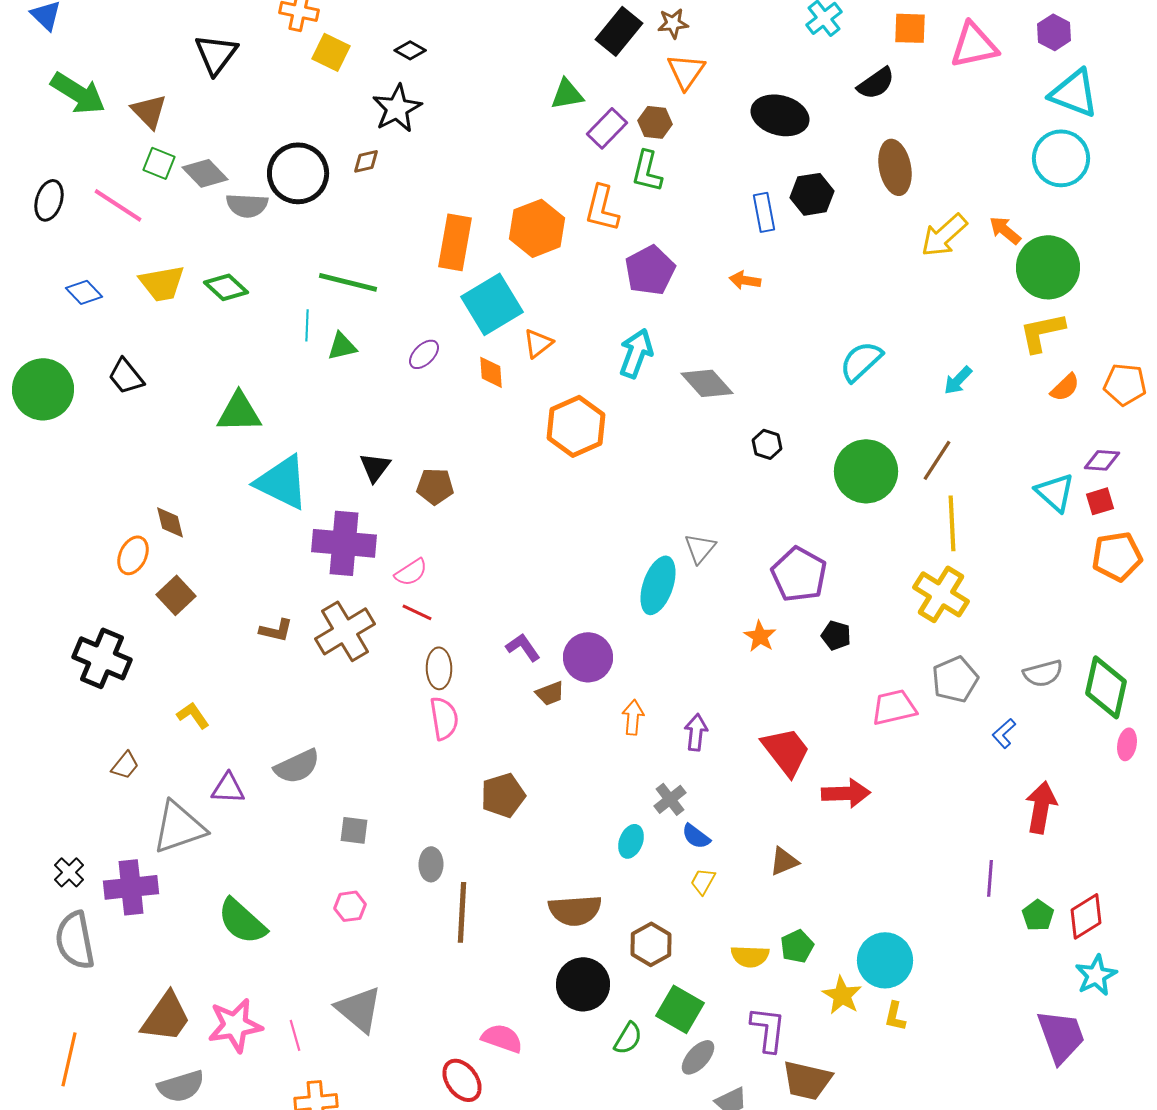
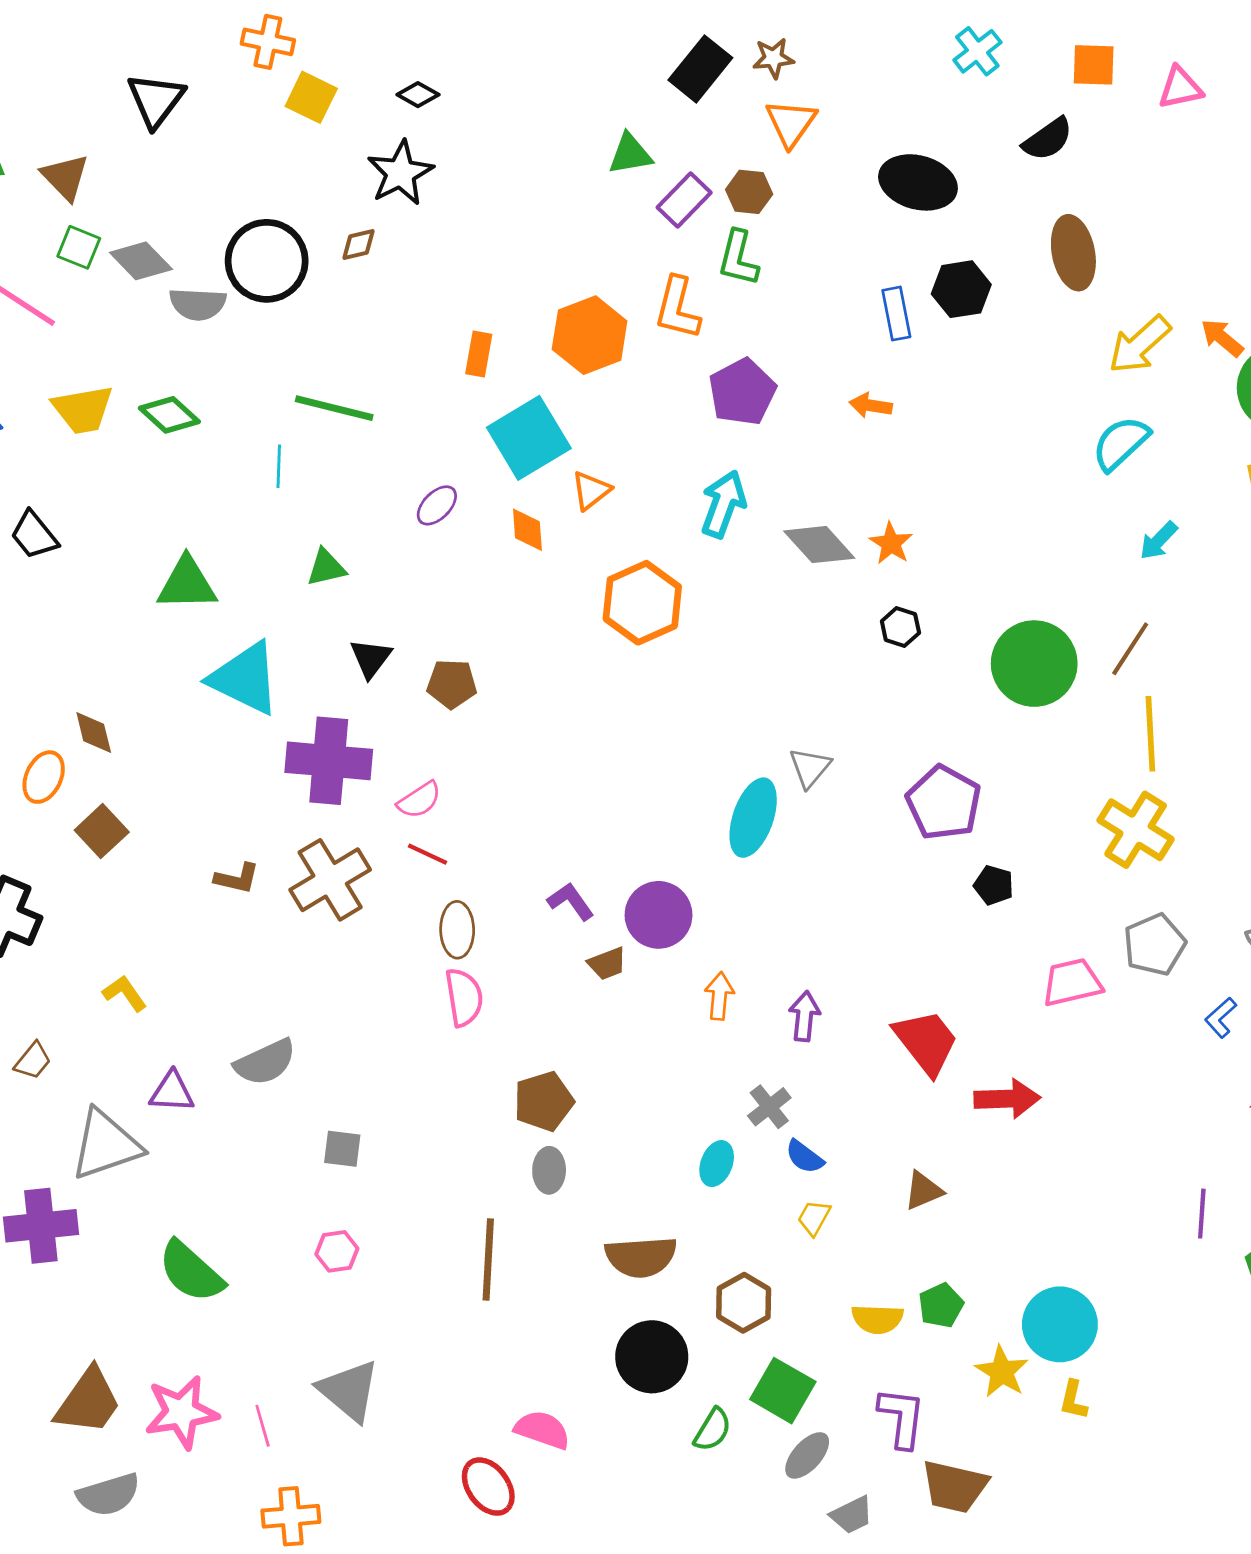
pink triangle: (974, 45) -> (1180, 88), size x0.7
orange rectangle: (455, 242) -> (479, 354), size x0.6
green triangle: (342, 346) -> (326, 568), moved
cyan semicircle: (861, 361) -> (1121, 443), moved
orange star: (760, 636) -> (891, 543), moved
gray ellipse: (431, 864) -> (549, 1170), moved

